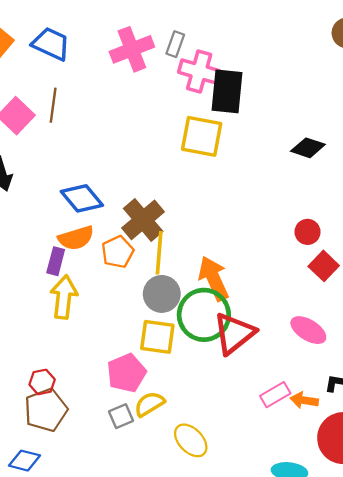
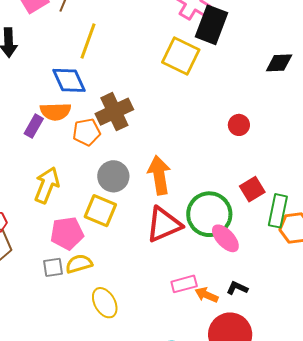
black diamond: (308, 148) -> (279, 63), moved, turned -36
red circle: (308, 232) -> (239, 125), moved
yellow line: (159, 253) -> (88, 41), moved
yellow arrow: (64, 297) -> (47, 185), moved
green circle: (204, 315) -> (209, 214), moved

